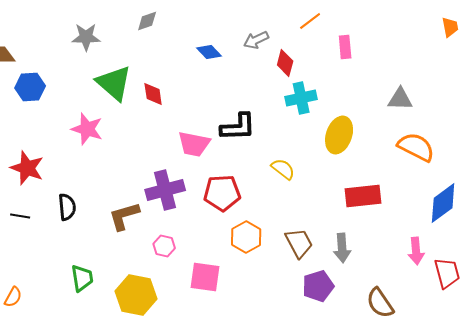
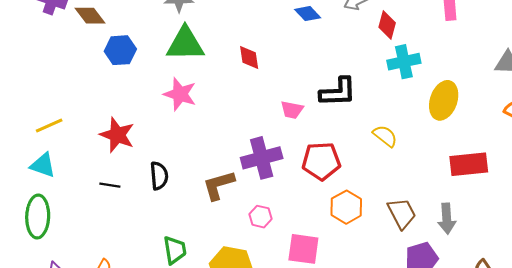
green triangle: (114, 83) -> (185, 44), moved, turned -42
pink trapezoid: (194, 144) -> (292, 110), size x0.7

